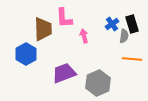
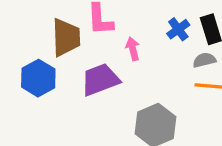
gray semicircle: (124, 36) -> (204, 60), moved, turned -112
purple trapezoid: (64, 73) -> (100, 80), moved

